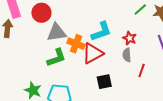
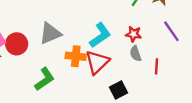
red circle: (41, 13) -> (17, 44), moved
gray triangle: (57, 32) -> (50, 33), moved
green L-shape: (56, 58) -> (45, 79), moved

